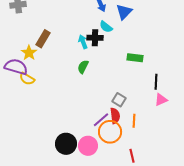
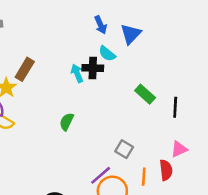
green rectangle: (135, 58) -> (145, 94), turned 35
green semicircle: (83, 67) -> (67, 122), moved
black line: (156, 82) -> (175, 107), moved
red semicircle: (115, 116) -> (166, 170), moved

